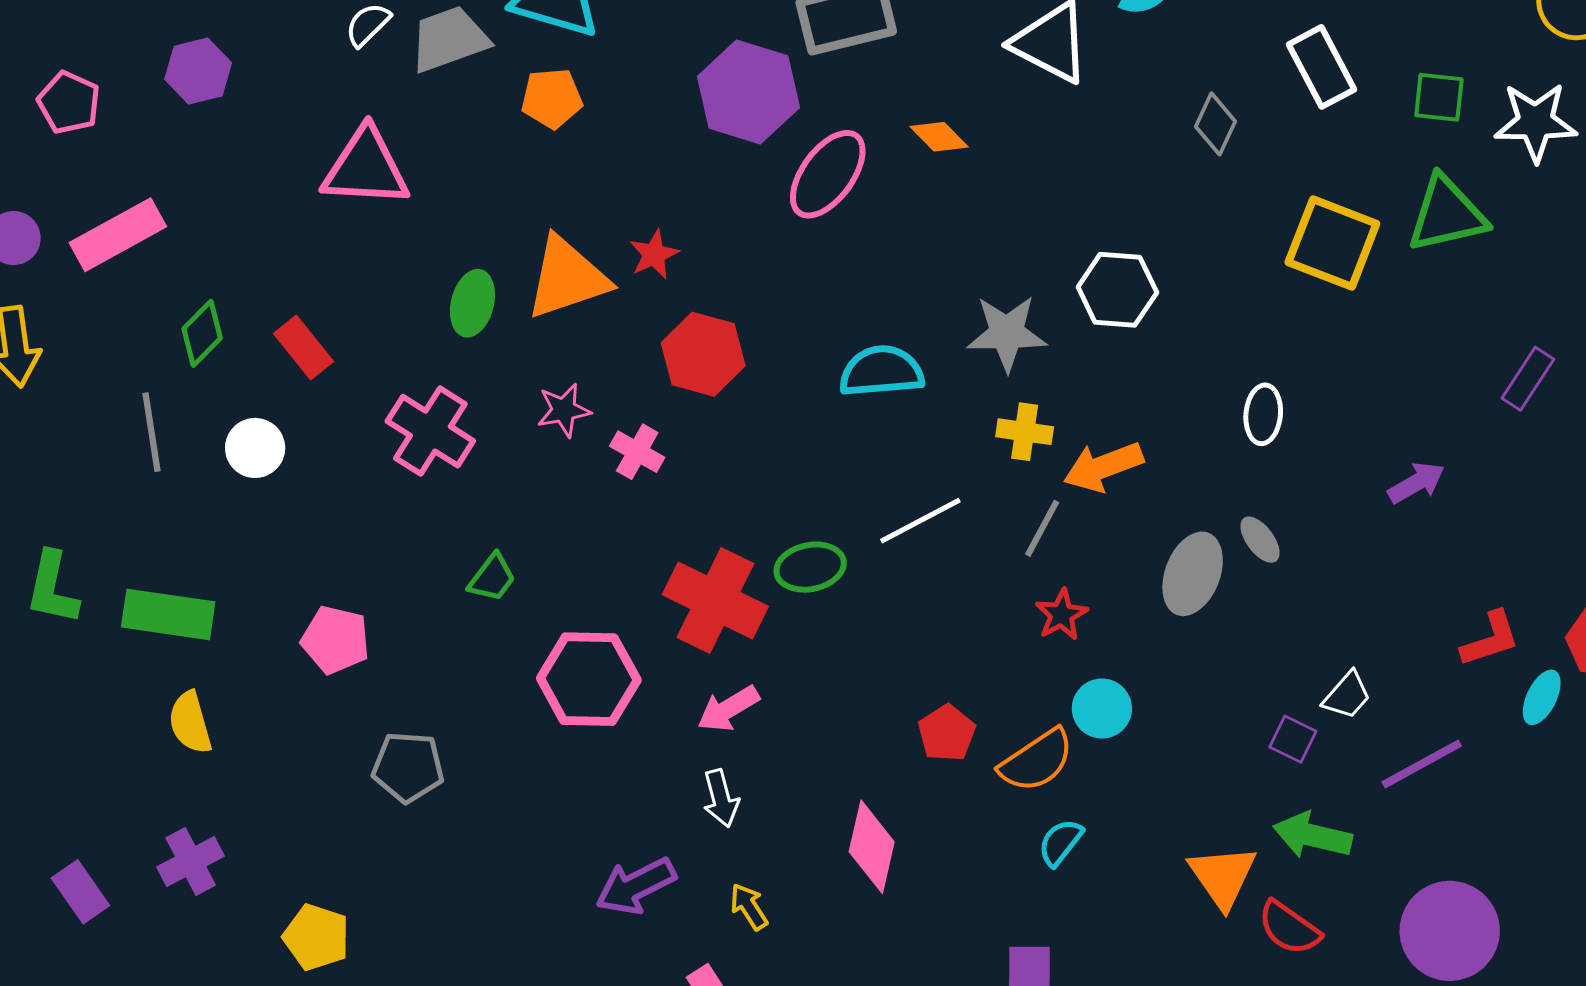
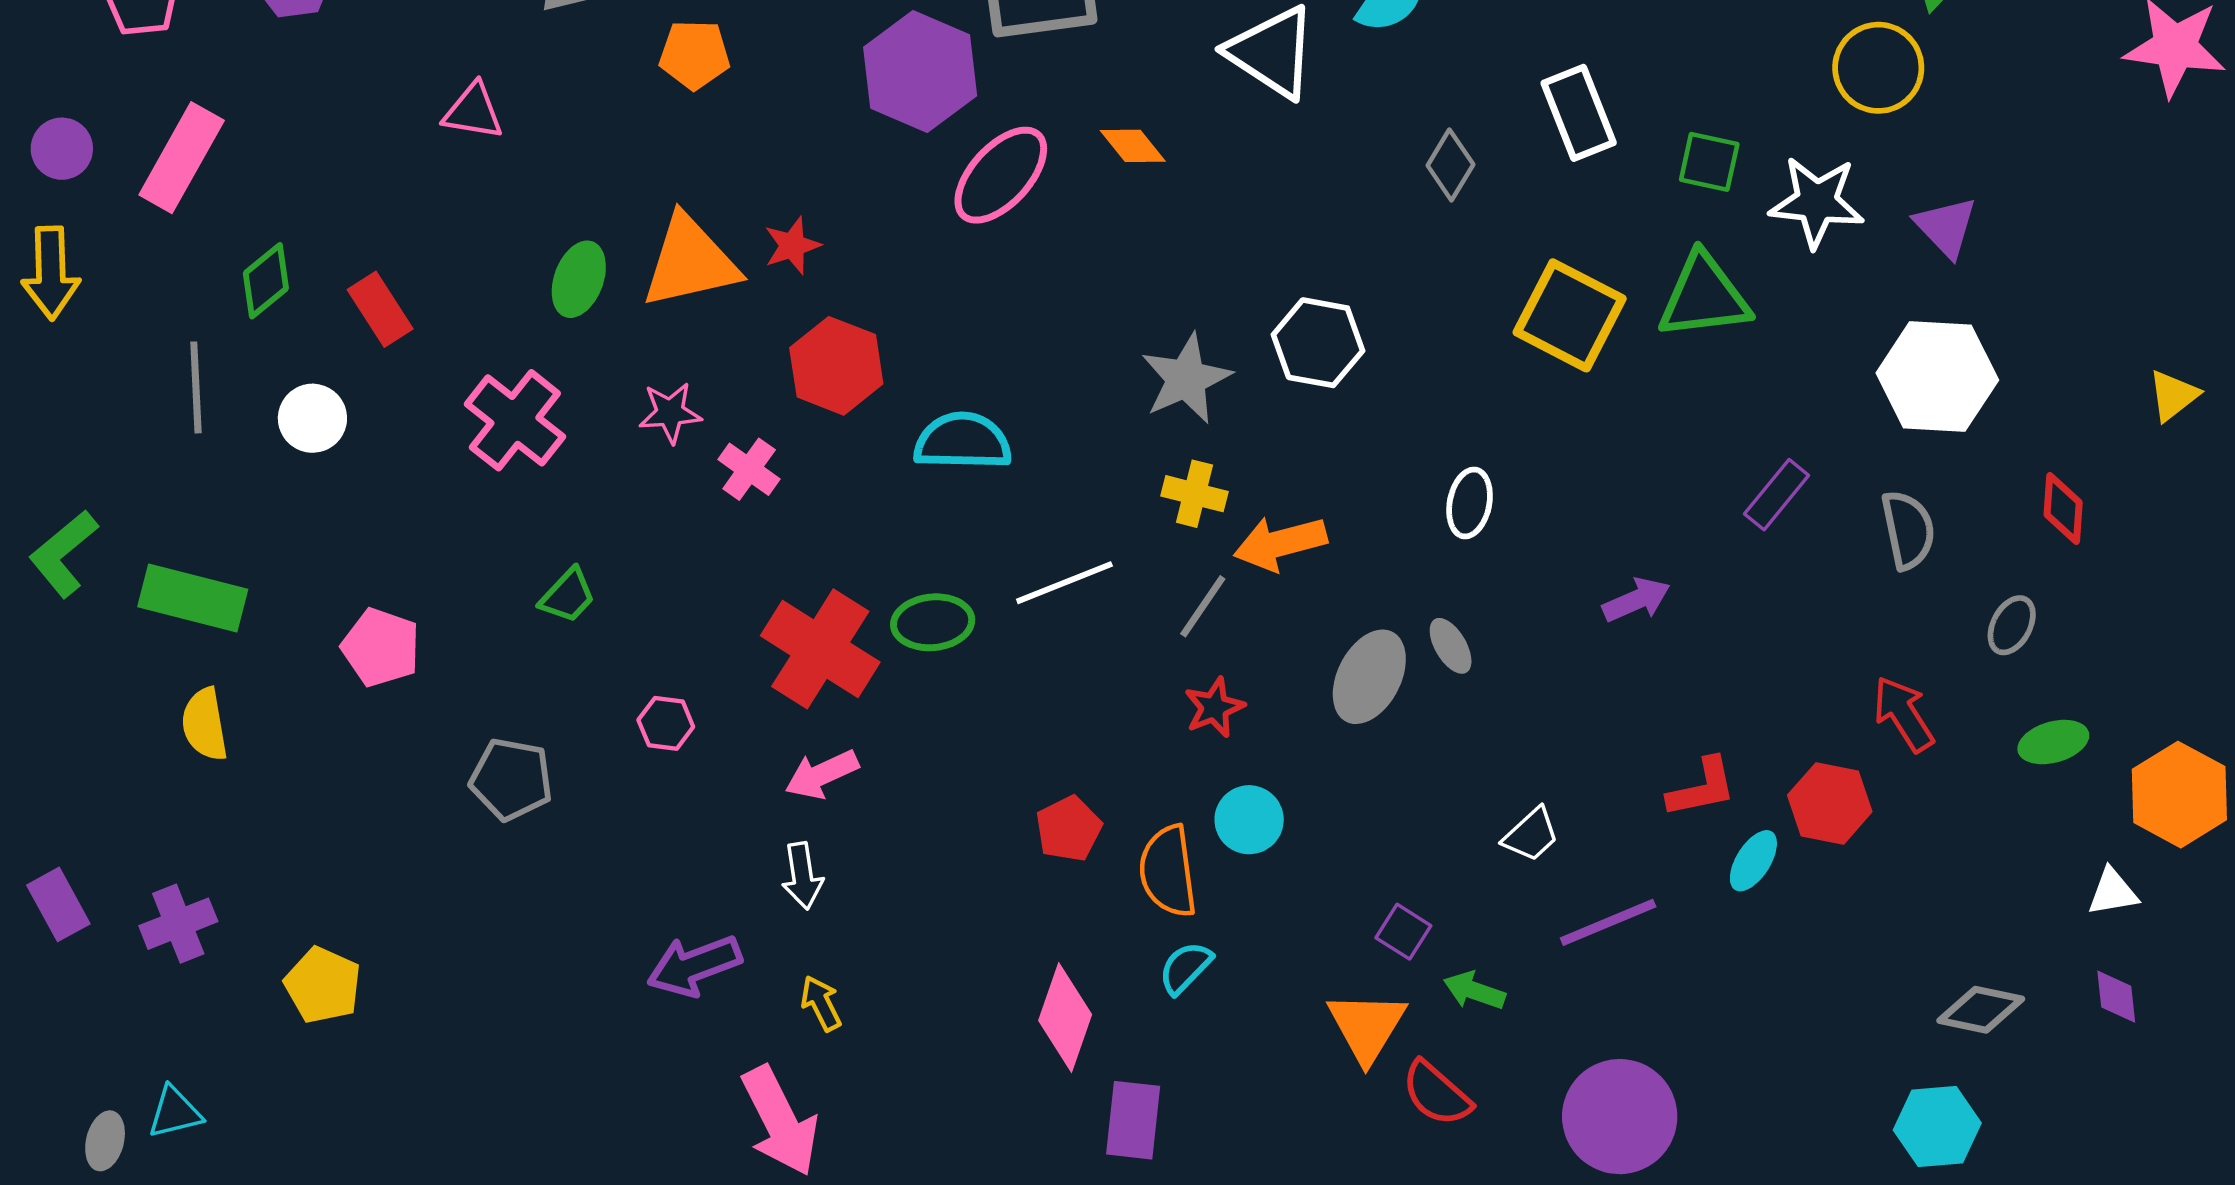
pink triangle: (366, 168) -> (473, 111), size x0.6
pink rectangle: (118, 235) -> (182, 158), turned -38
gray star: (1007, 333) -> (1186, 379), turned -30
cyan semicircle: (881, 371) -> (963, 441), moved
green L-shape: (52, 588) -> (63, 554), turned 32
pink hexagon: (589, 679) -> (666, 723), size x0.5
purple square: (1293, 739) -> (1403, 932), moved
orange semicircle: (1037, 761) -> (1168, 871), turned 110
gray pentagon: (408, 767) -> (511, 779), moved
green arrow: (1312, 835) -> (1474, 991), size x0.7
pink diamond: (872, 847) -> (1065, 1018), moved
purple cross: (191, 861) -> (178, 924), moved

